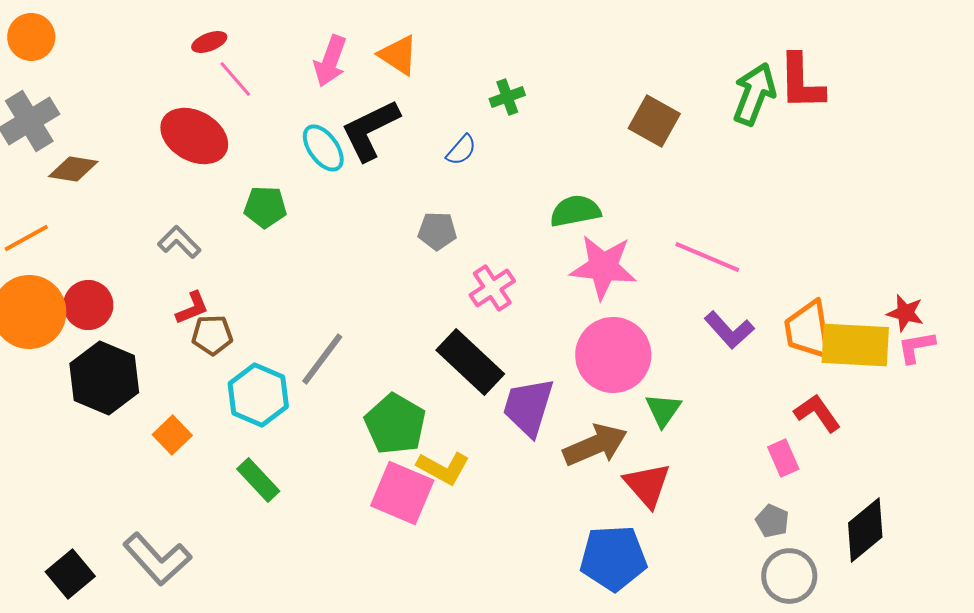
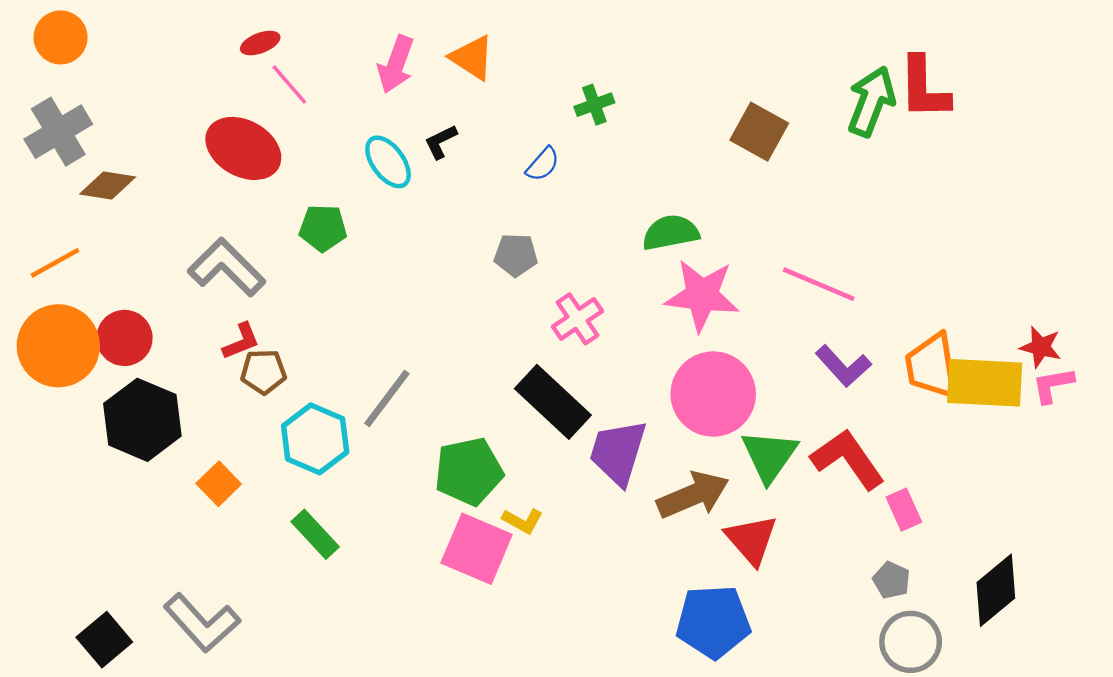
black L-shape: (370, 130) -> (441, 142), size x0.5
gray L-shape: (179, 242) -> (227, 267), size x1.6
green triangle: (663, 410) -> (769, 456), size x1.4
red L-shape: (817, 413) -> (848, 459), moved, size x1.4
green pentagon: (395, 424) -> (469, 471), turned 30
yellow L-shape: (443, 468) -> (523, 521), size x0.7

